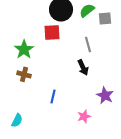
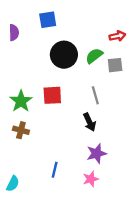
red square: (52, 32) -> (52, 95), moved
purple star: (105, 95) -> (96, 153), moved, turned 30
blue line: (53, 96) -> (55, 170), moved

